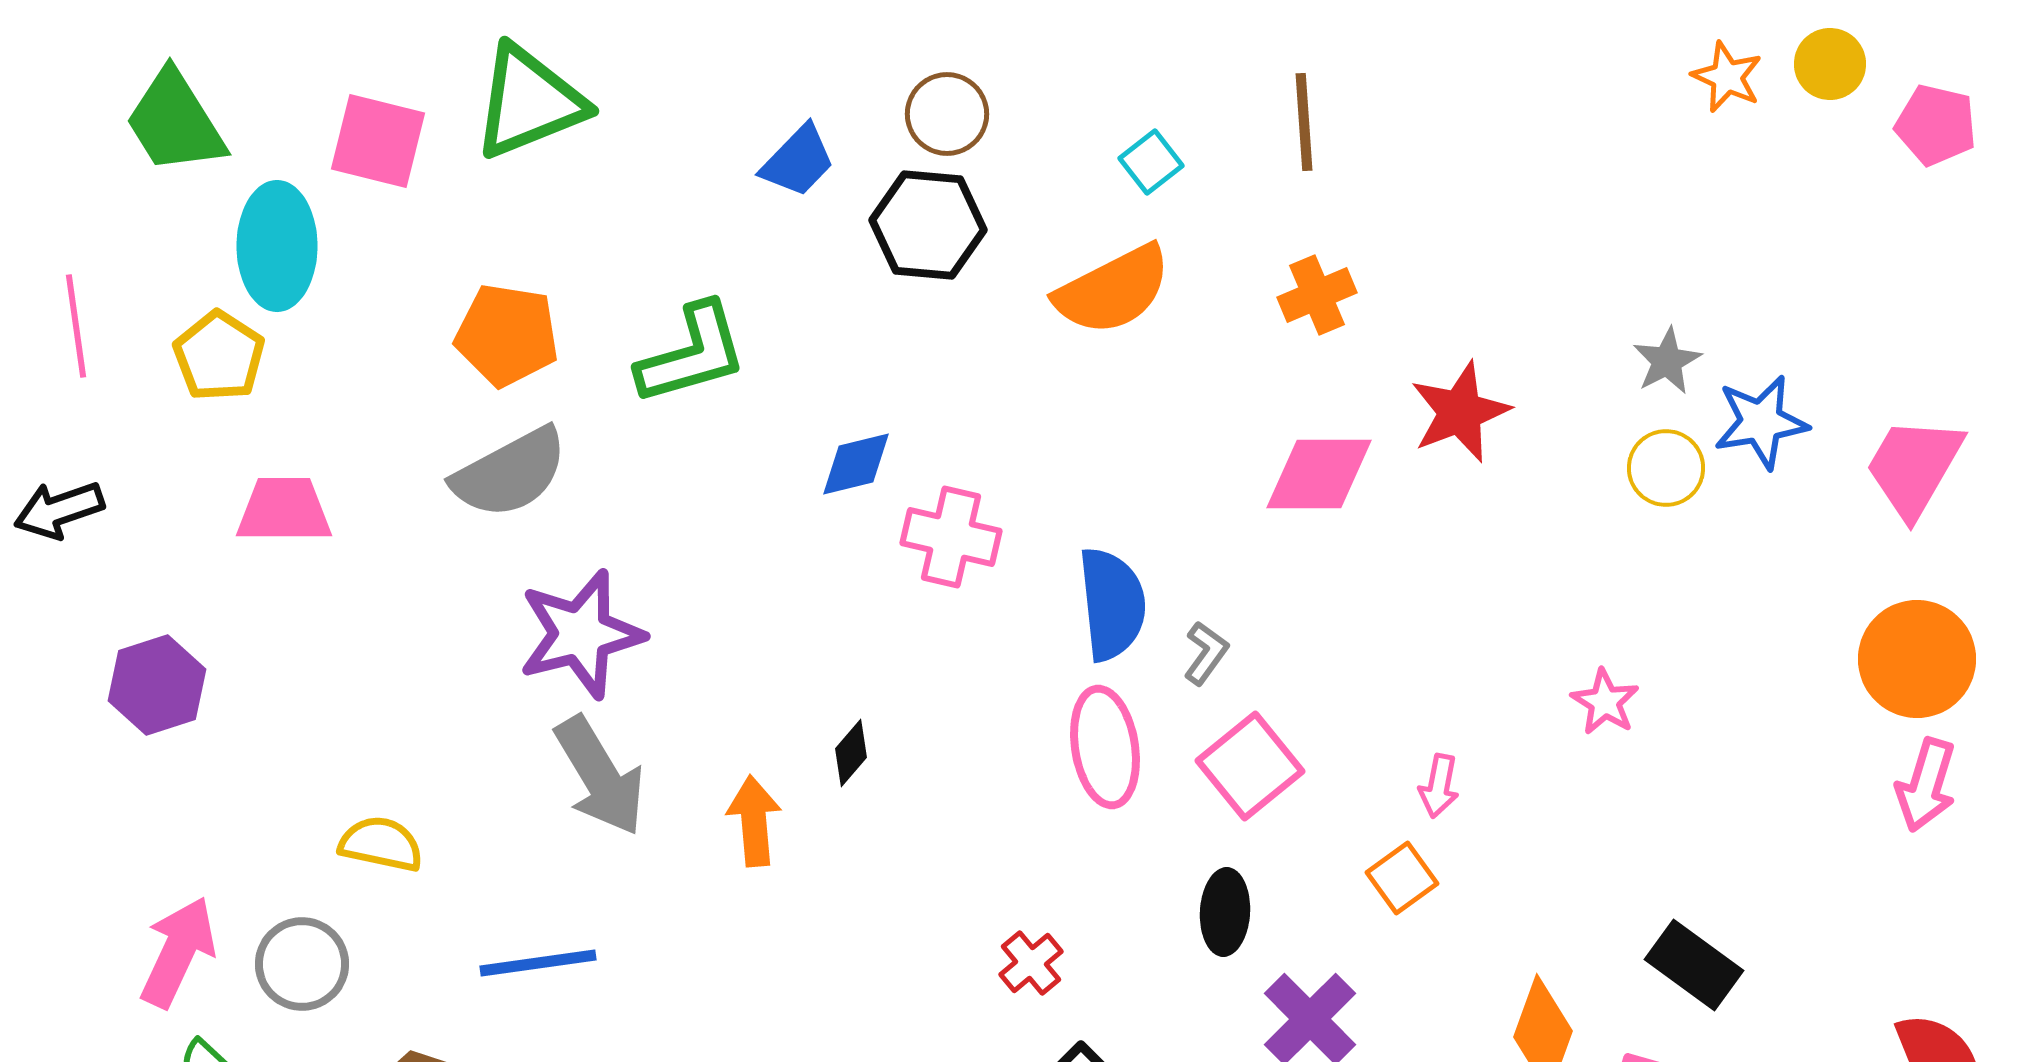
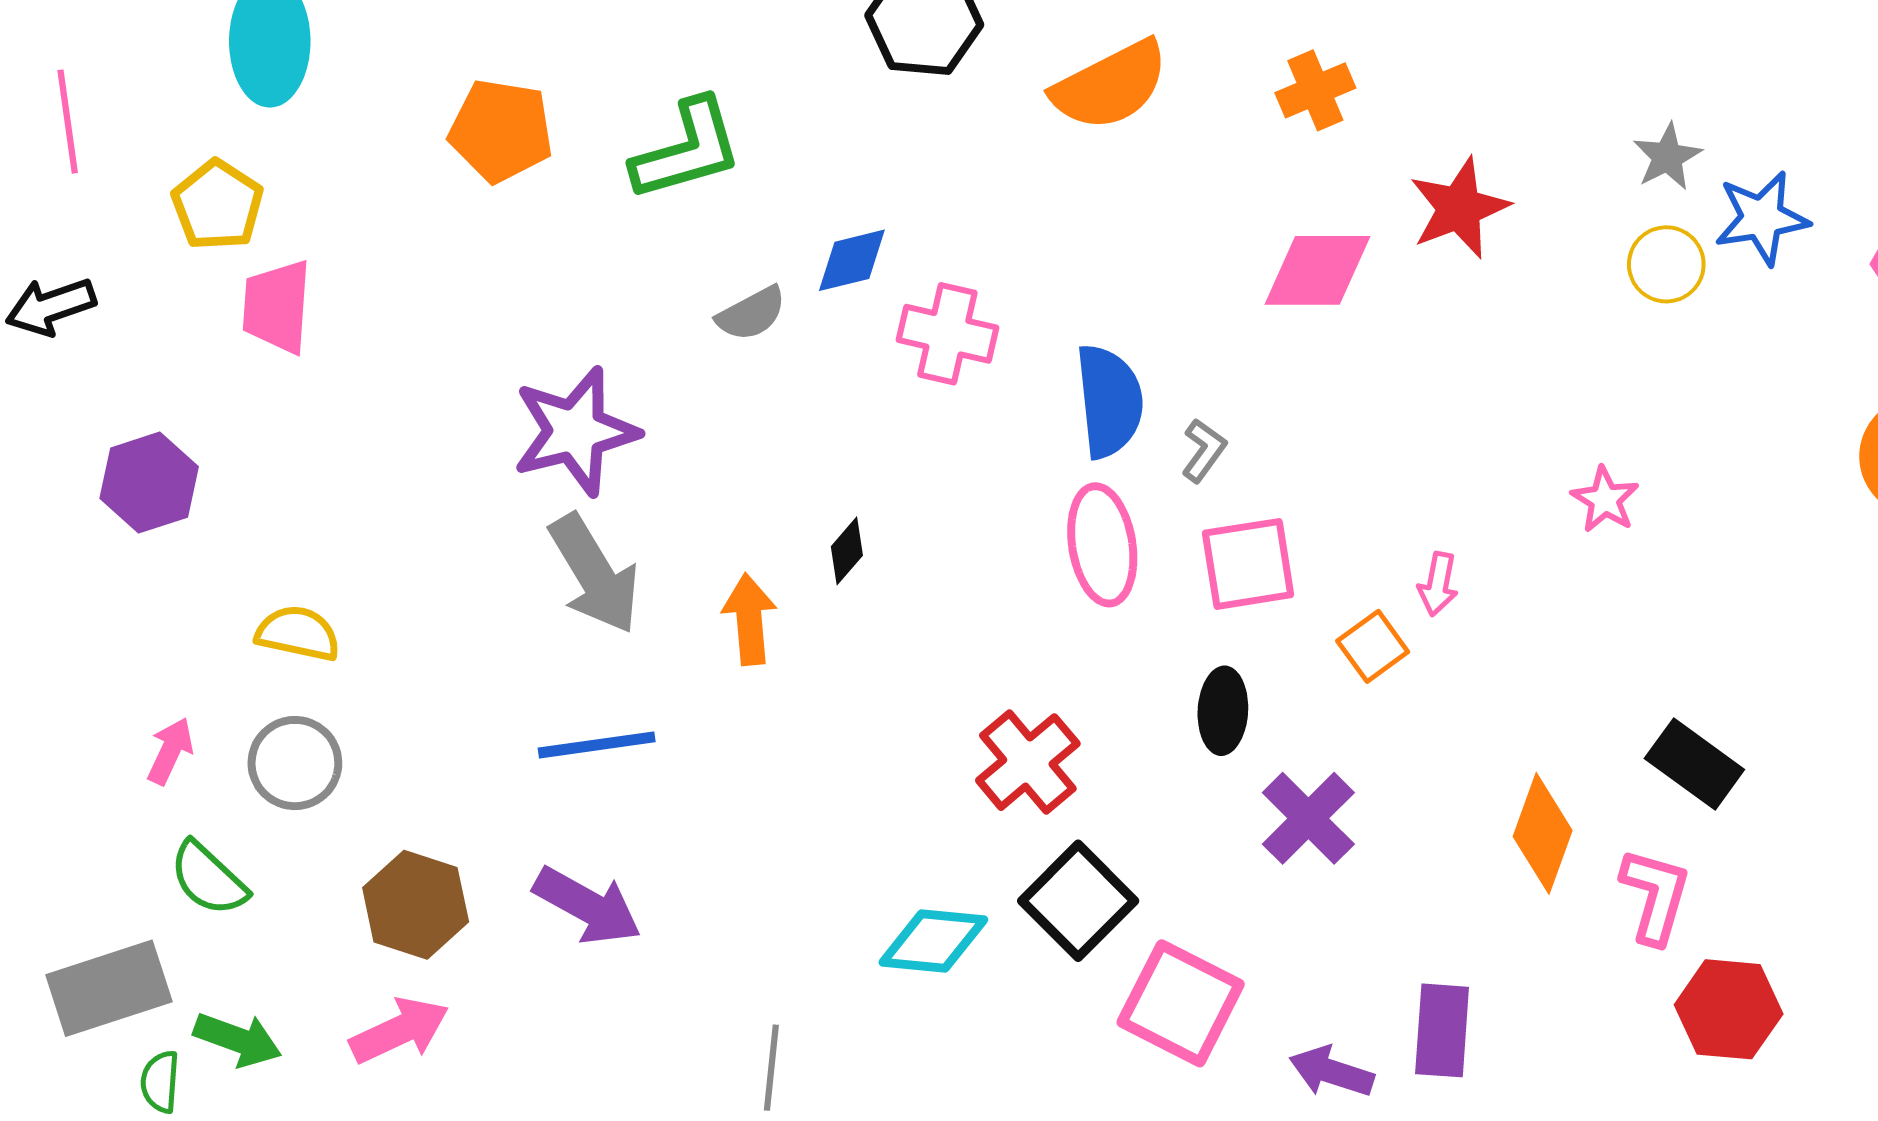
yellow pentagon: (219, 356) -> (217, 205), moved
gray semicircle: (510, 473) -> (751, 314), moved, size x0.6
pink trapezoid: (284, 510) -> (277, 307), turned -86
pink square: (1250, 766) -> (1248, 564), turned 30
yellow semicircle: (381, 844) -> (298, 633), moved
orange square: (1402, 878) -> (1373, 646), moved
pink arrow: (178, 952) -> (170, 751), size x0.6
blue line: (538, 963) -> (597, 745), moved
red cross: (1031, 963) -> (1028, 762), size x1.6

